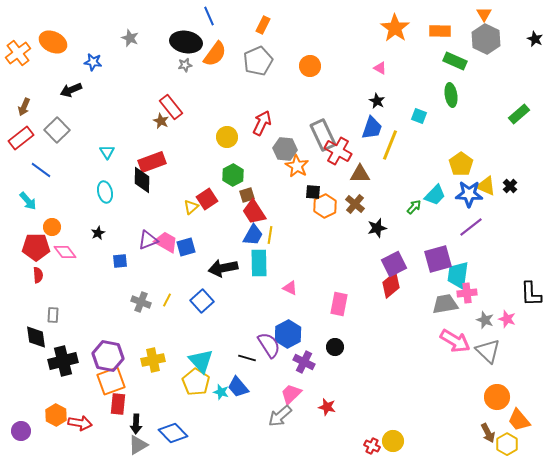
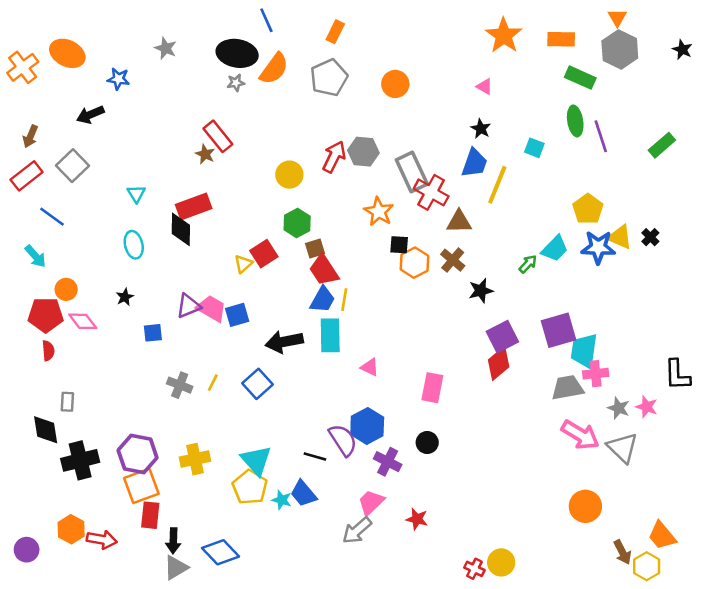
gray hexagon: (285, 149) -> (363, 152), moved
purple line: (471, 227) -> (601, 136), moved, turned -70
orange circle: (497, 397) -> (585, 506), moved

